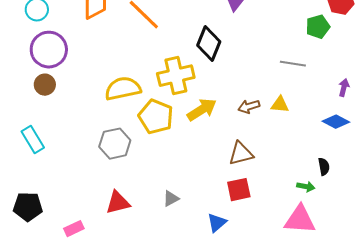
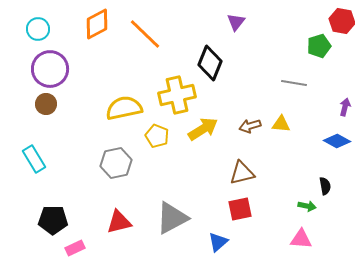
yellow pentagon: (156, 117) -> (157, 136), size x0.7
gray triangle: (171, 199) -> (172, 218), size x2.0
black pentagon: (28, 207) -> (53, 220), moved
pink triangle: (300, 220) -> (301, 239), size x0.7

